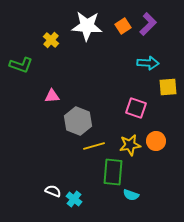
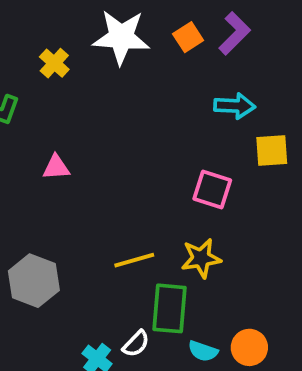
gray hexagon: (78, 121) -> (34, 281), moved
orange circle: (156, 141) -> (249, 347), moved
white semicircle: (53, 191) -> (136, 344), moved, turned 112

